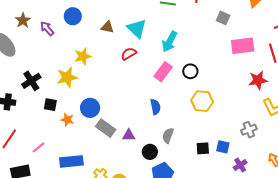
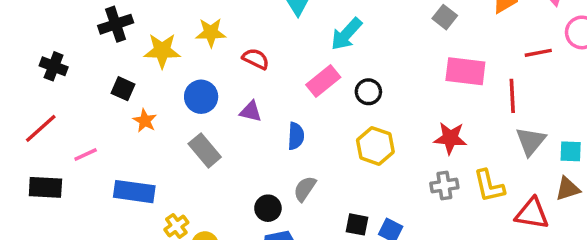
red semicircle: (129, 54) -> (256, 59), moved, turned 42
yellow star: (83, 56) -> (211, 33), moved
red star: (258, 80) -> (450, 138), moved
black cross: (31, 81) -> (116, 24), moved
blue circle: (90, 108) -> (201, 97), moved
gray cross: (249, 130) -> (444, 185), moved
purple triangle: (129, 135) -> (251, 111), moved

